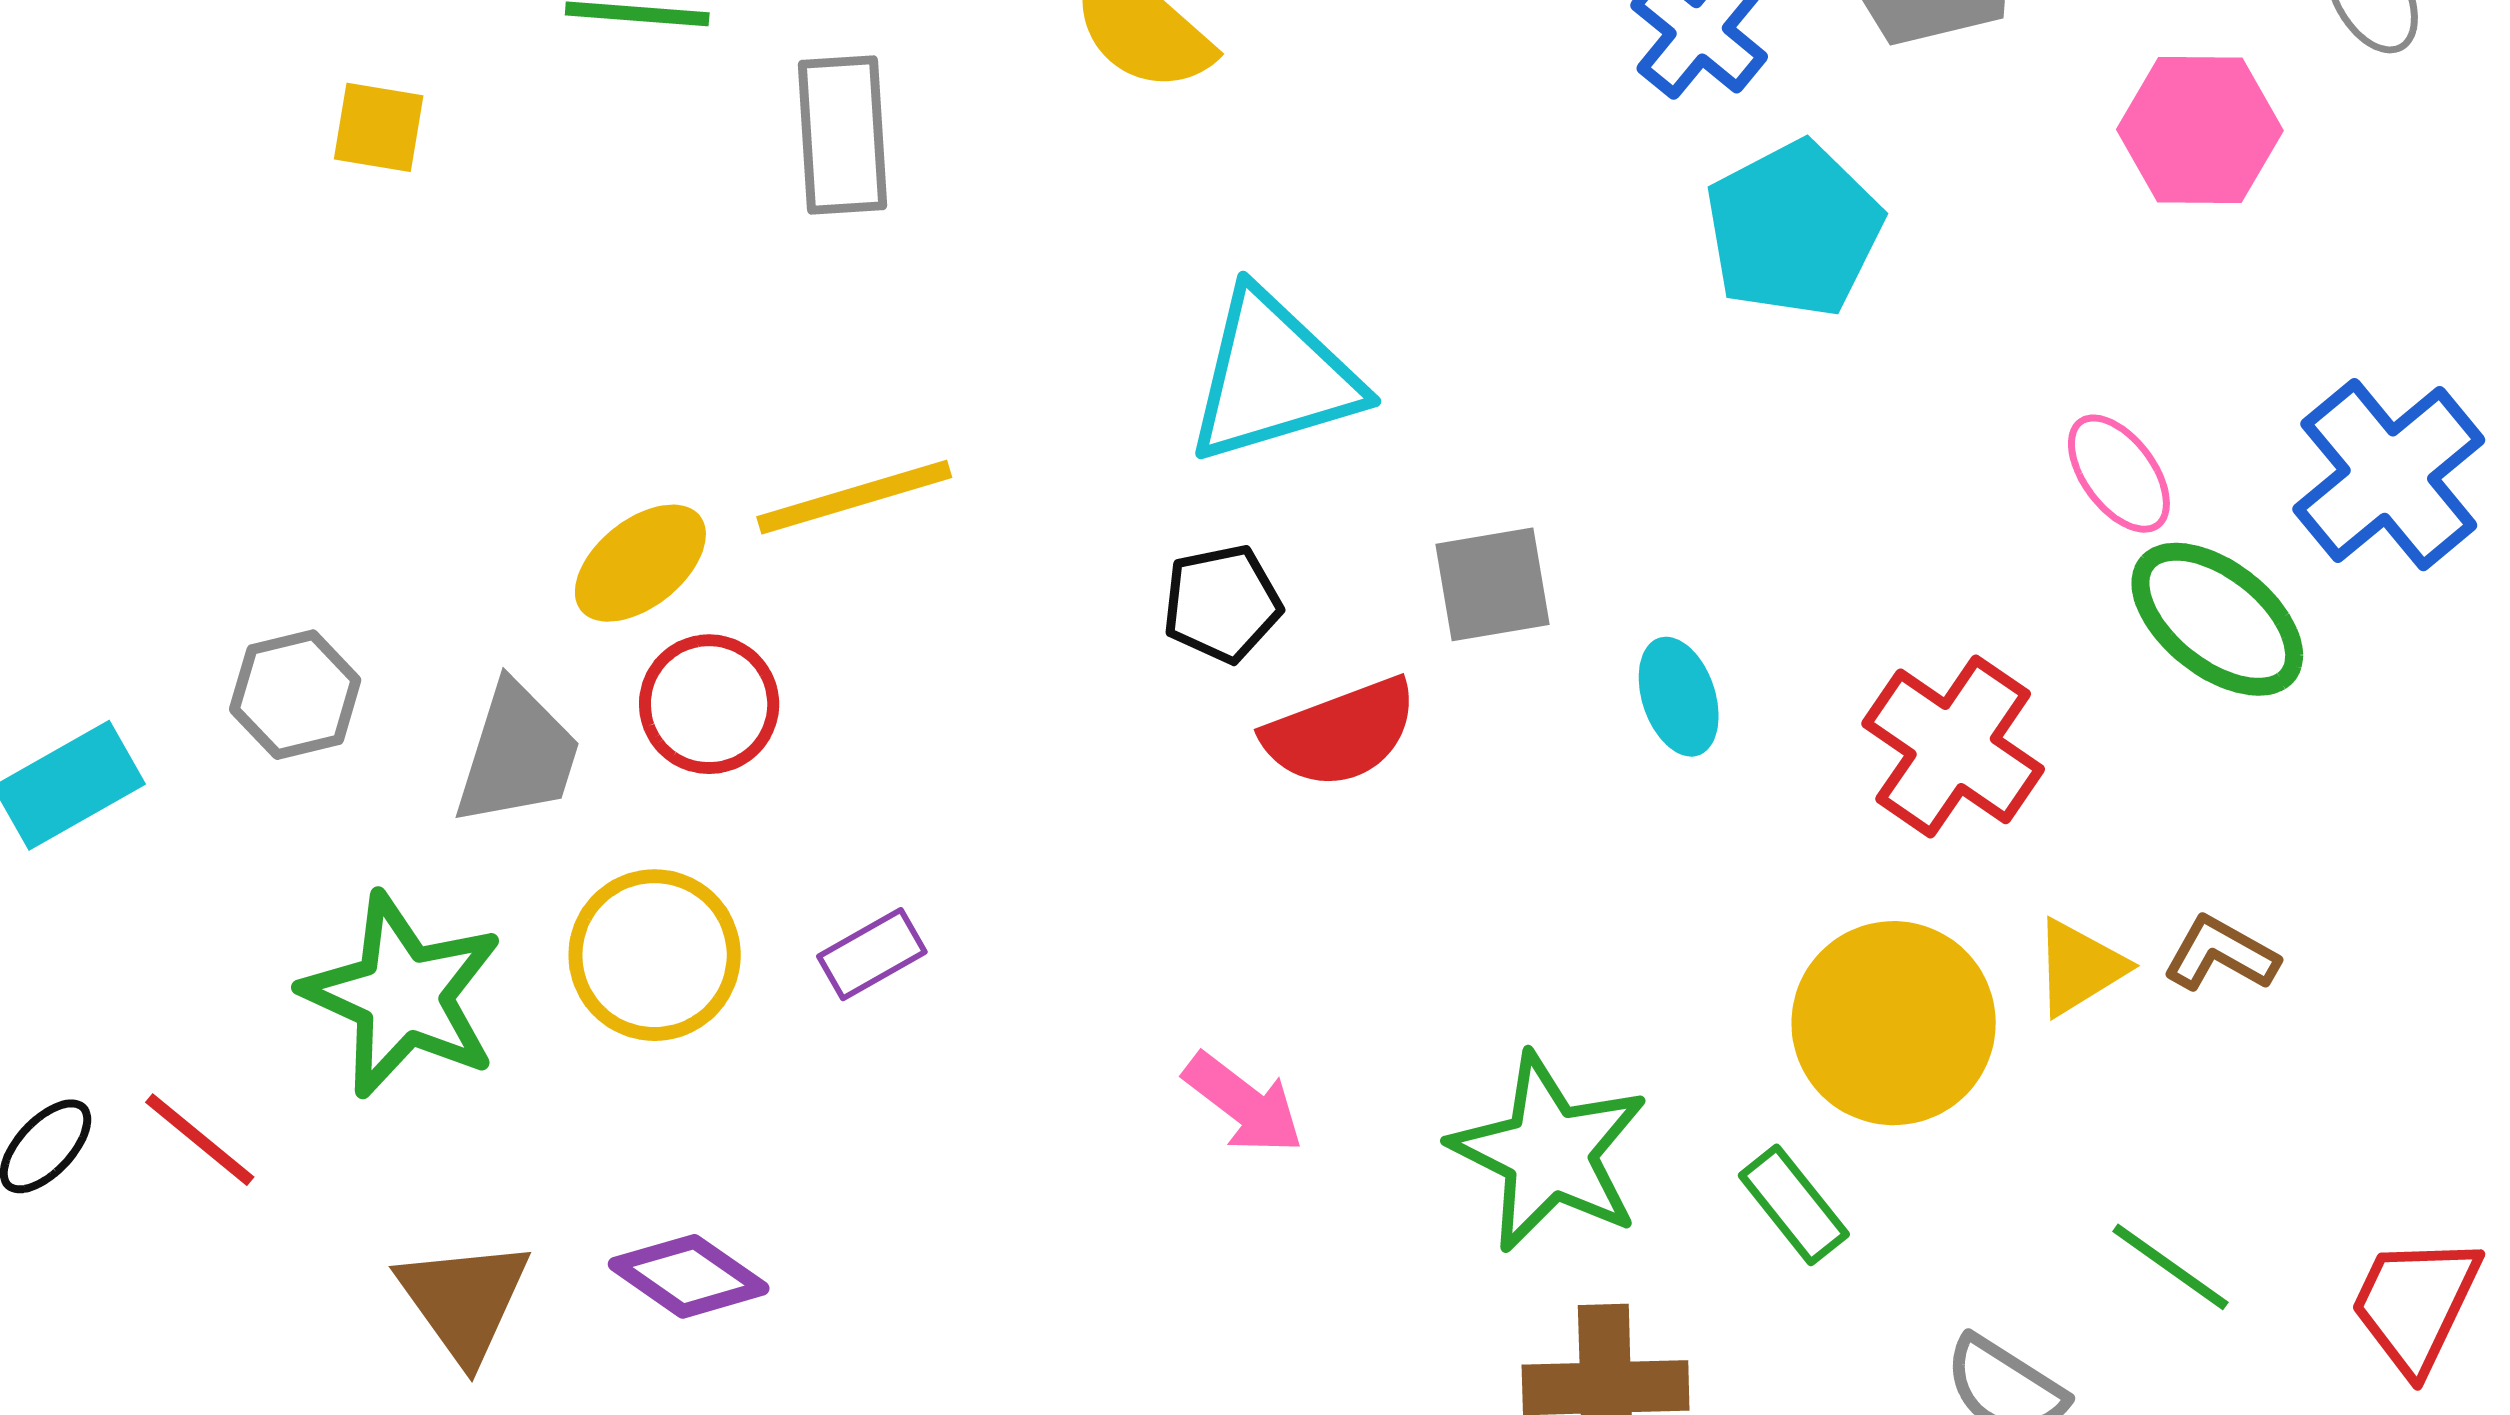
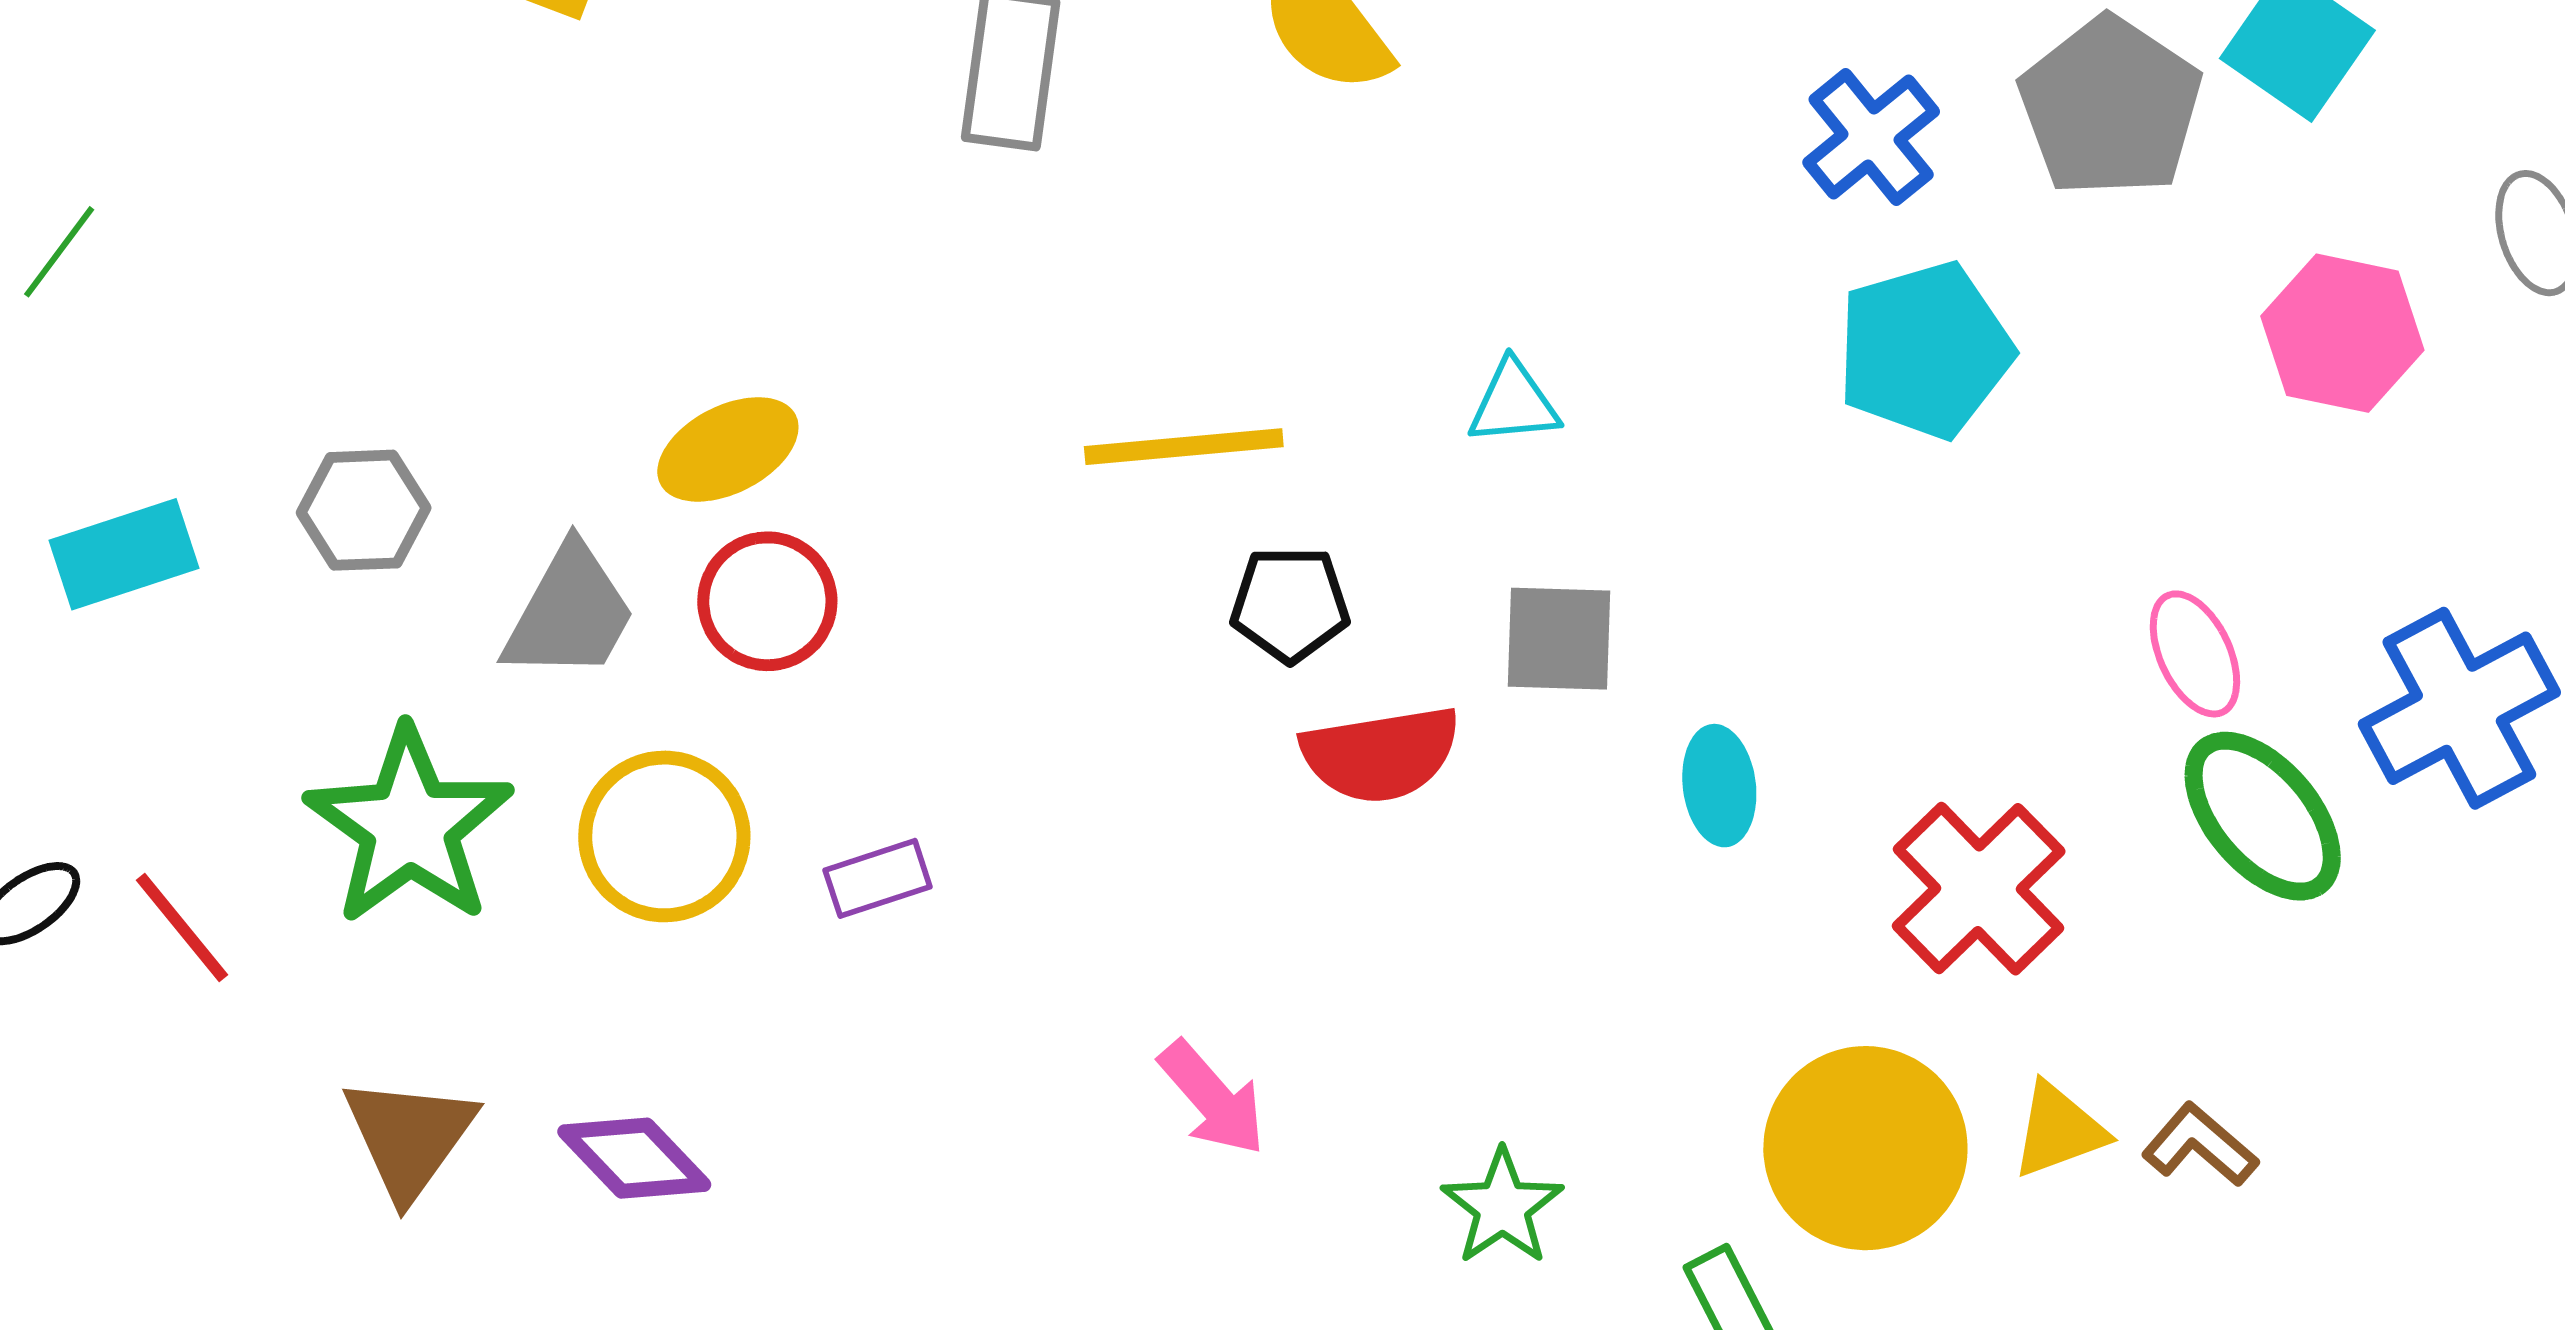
cyan triangle: (1273, 377) -> (1514, 403), moved, size x0.5
yellow line: (854, 497) -> (1184, 447), moved
green star: (1549, 1153) -> (1502, 1207), size x0.6

